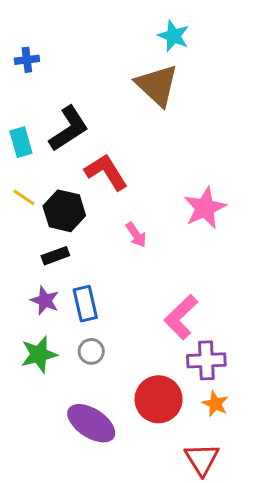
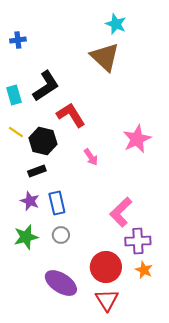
red triangle: (202, 459) -> (107, 300), moved

